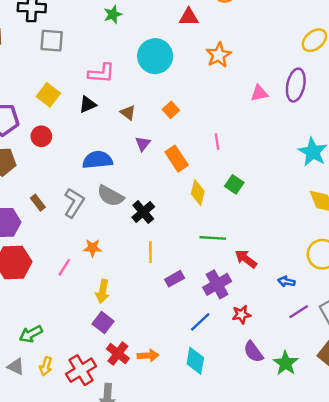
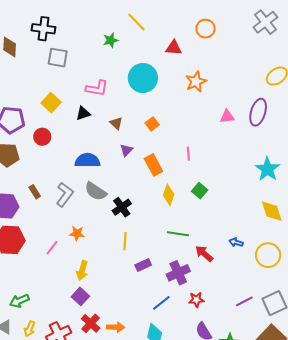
blue arrow: (286, 282) -> (236, 242), moved

